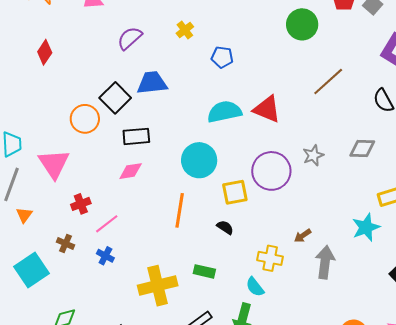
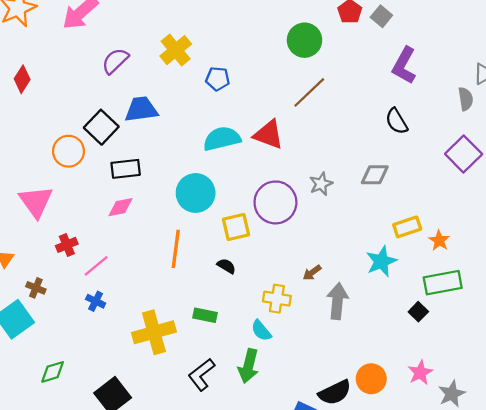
yellow cross: (185, 30) -> (176, 50), size x1.6
brown line: (328, 82) -> (309, 92), moved
brown cross: (65, 244) -> (36, 288), moved

